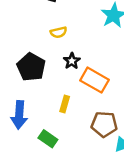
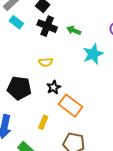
black pentagon: (31, 67) -> (19, 88), turned -30

